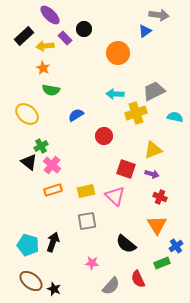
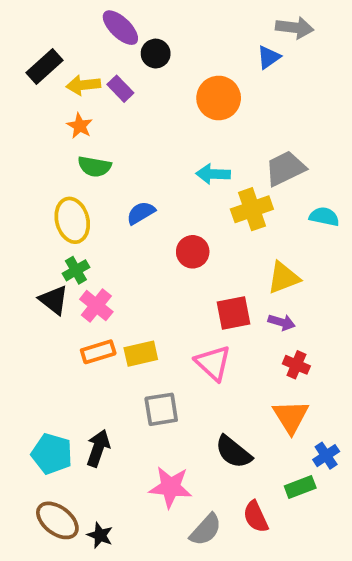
purple ellipse: (50, 15) -> (120, 28), moved
purple rectangle: (65, 38) -> (120, 89), moved
yellow ellipse: (27, 114) -> (72, 220), moved, turned 35
red square: (126, 169) -> (233, 313), turned -30
yellow rectangle: (86, 191) -> (141, 354), moved
pink star: (92, 263) -> (170, 487), size x1.6

